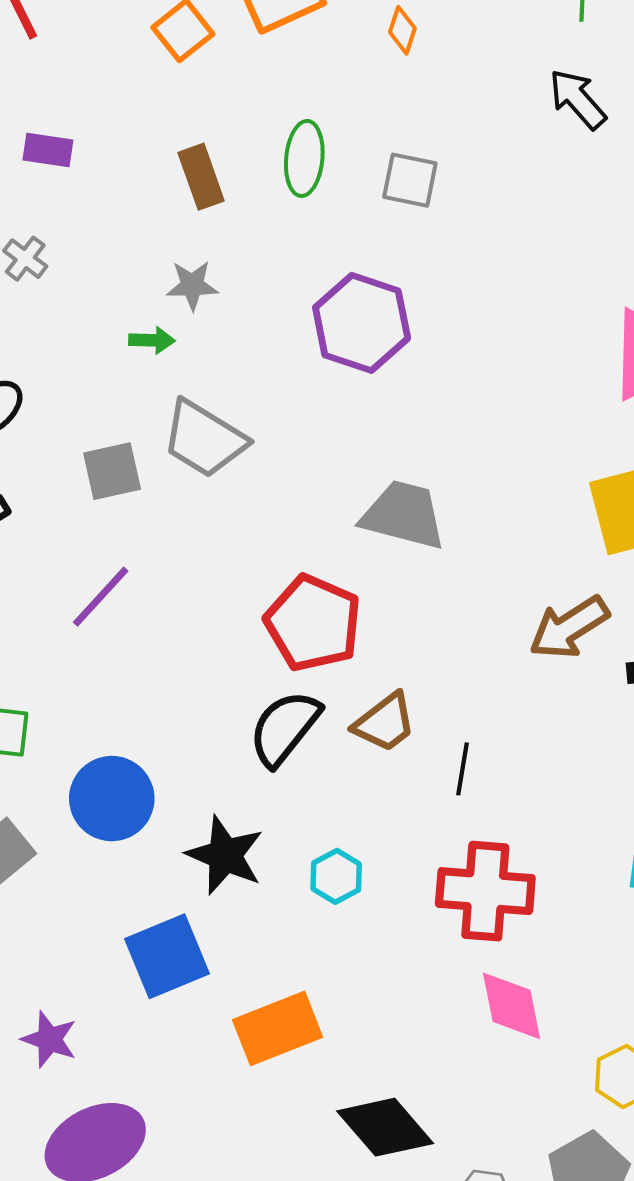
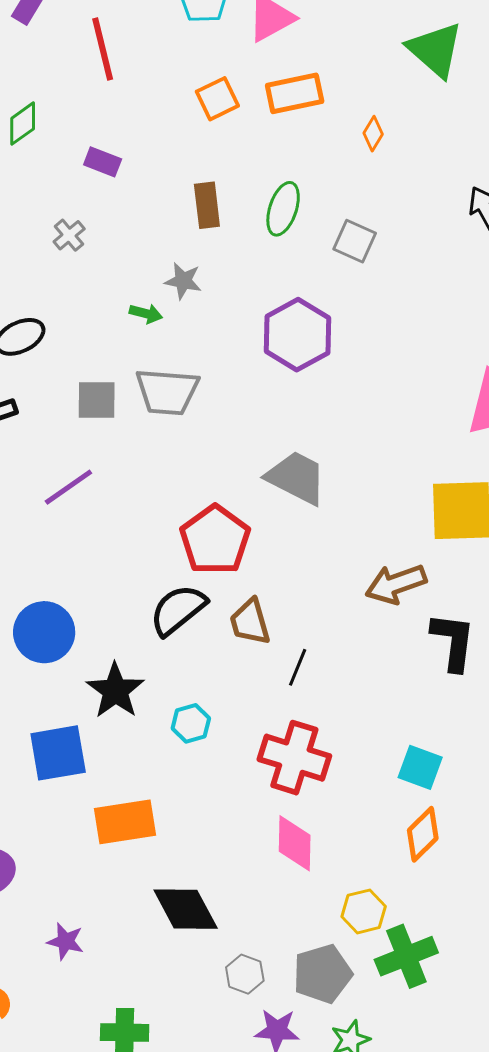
gray trapezoid: (204, 439) -> (167, 392), turned -40
brown trapezoid: (385, 723) -> (250, 622), turned 99

